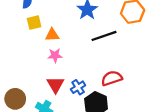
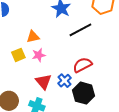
yellow square: (34, 23) -> (18, 55), moved
red semicircle: (112, 78) -> (82, 65), moved

